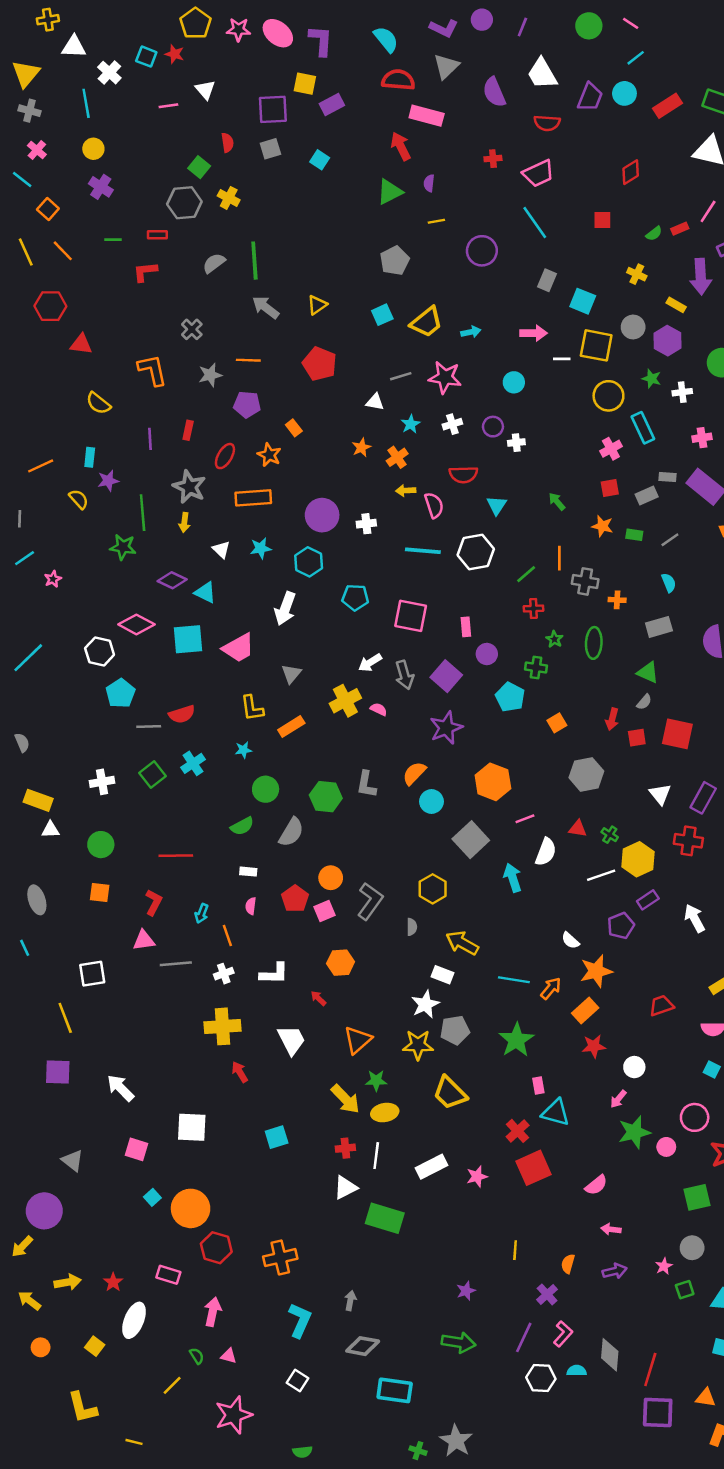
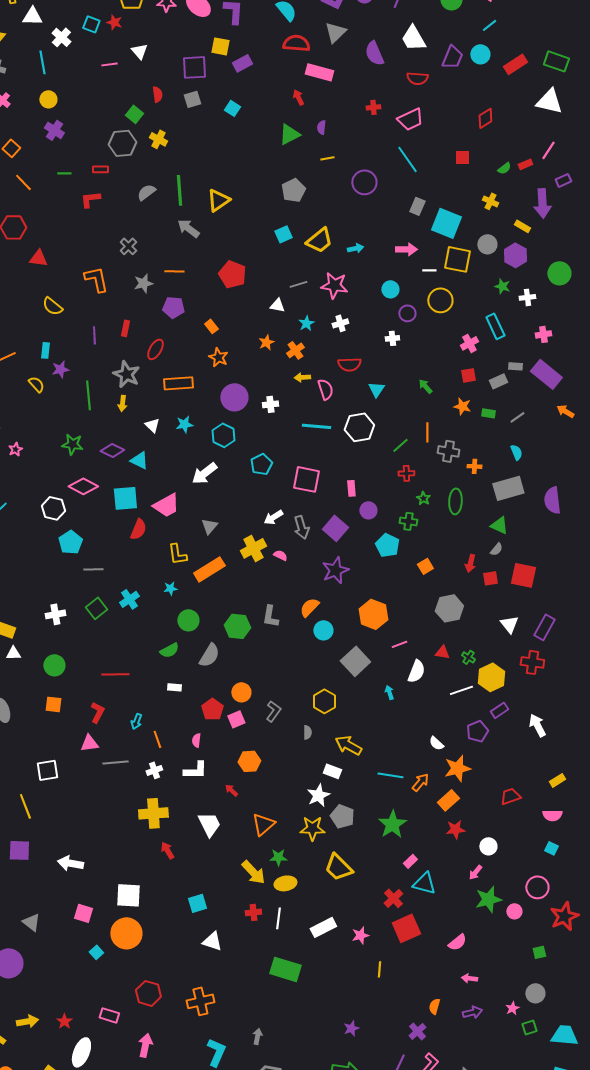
red arrow: (401, 146) -> (298, 97), size x0.7
cyan square: (583, 301) -> (446, 223), size x1.4
yellow triangle: (317, 305) -> (218, 200), moved, size x1.4
yellow circle: (608, 396) -> (440, 300), moved
purple circle: (493, 427) -> (407, 313), moved
orange star: (269, 455) -> (218, 357), moved
green star: (123, 547) -> (72, 444), moved
cyan pentagon: (355, 597) -> (261, 464), turned -30
white arrow: (285, 609) -> (204, 473), turned 32
gray rectangle: (659, 627) -> (508, 488), size x1.4
red semicircle: (182, 714) -> (138, 529), moved, turned -50
orange rectangle: (291, 727) -> (209, 569), size x1.4
cyan arrow: (513, 878) -> (389, 692), size x0.6
gray L-shape: (370, 901) -> (273, 711), size x0.7
pink semicircle: (251, 906) -> (196, 740), moved
gray pentagon: (455, 1030) -> (342, 816), turned 30
pink rectangle: (538, 1085) -> (410, 861), turned 56
white arrow: (120, 1088) -> (70, 863), turned -35
white triangle: (345, 1188) -> (212, 941), moved, turned 45
green square: (697, 1197) -> (539, 952), size x0.6
orange circle: (191, 1208) -> (126, 933), moved
yellow line: (515, 1250) -> (379, 969), moved

